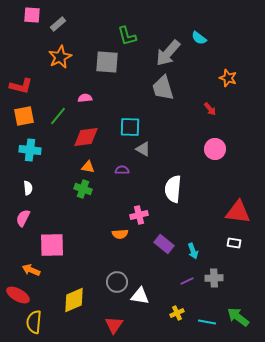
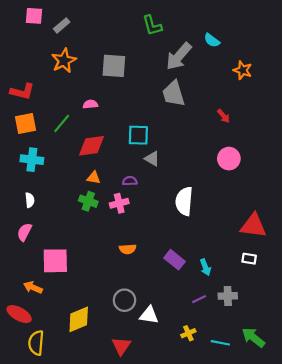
green L-shape: (127, 36) -> (152, 25), moved
orange star: (228, 78) -> (243, 70), moved
pink cross: (139, 215) -> (119, 203), moved

